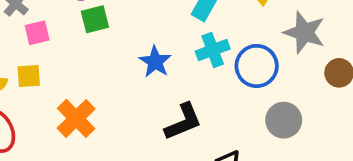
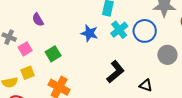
green square: (95, 19) -> (53, 54), moved
blue star: (155, 62) -> (89, 33), moved

